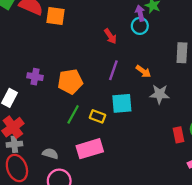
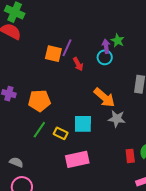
orange square: (55, 16) -> (53, 54), moved
purple line: (113, 70) -> (67, 48), moved
orange arrow: (143, 71) -> (104, 97), size x1.6
pink rectangle: (90, 149) -> (77, 159), moved

